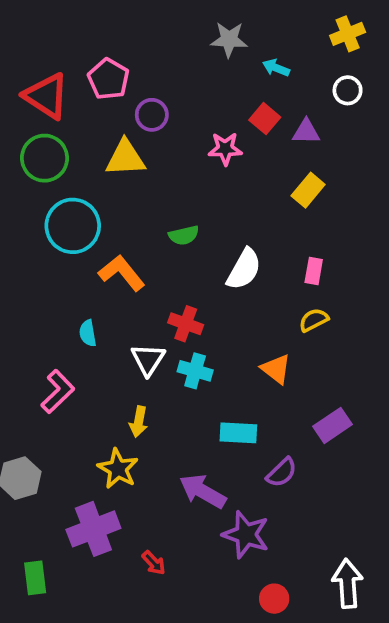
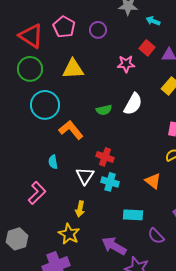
purple circle: (152, 115) -> (98, 30), moved
white semicircle: (244, 269) -> (133, 104), moved
purple semicircle: (282, 472) -> (156, 236), turned 90

